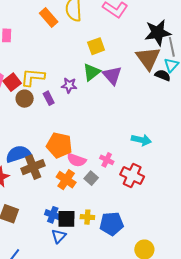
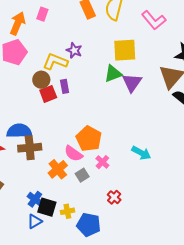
yellow square: (96, 46) -> (125, 50), size x1.4
red square: (12, 82) -> (48, 94), moved
purple star: (69, 85) -> (74, 50), moved
orange pentagon: (59, 145) -> (89, 139), moved
red cross: (132, 176) -> (114, 197), moved, size x0.6
yellow cross: (87, 217) -> (67, 211), turned -32

